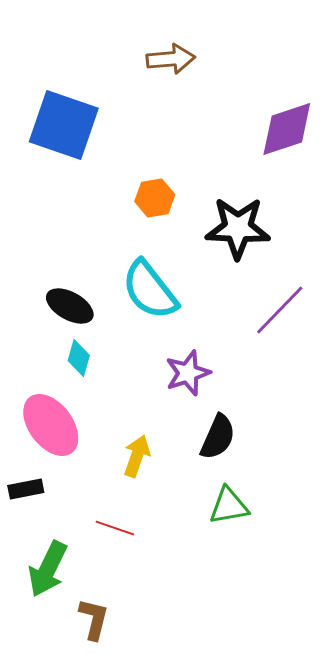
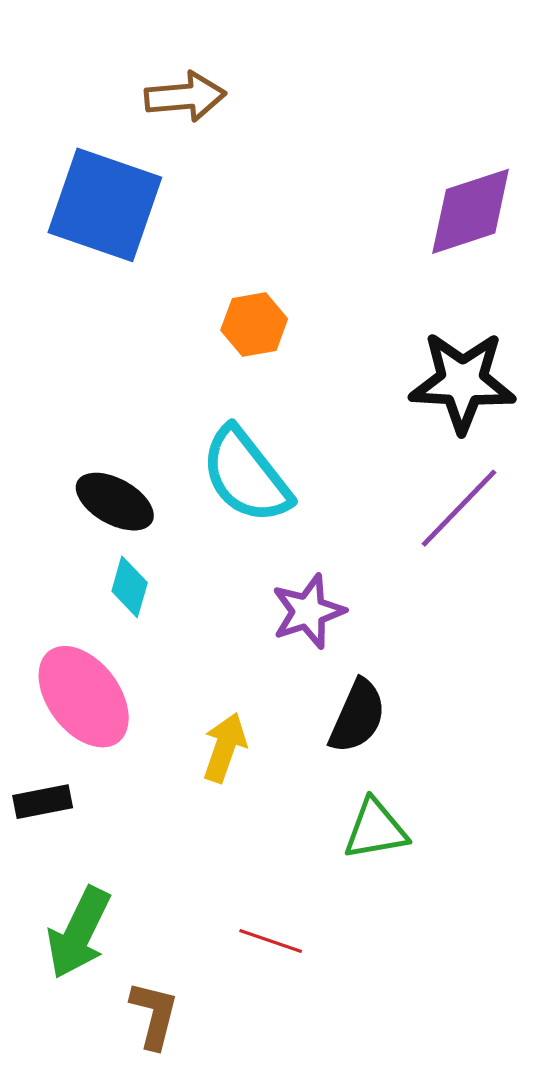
brown arrow: (171, 59) -> (185, 97), moved
black star: (238, 228) -> (462, 382), moved
red line: (115, 528) -> (271, 941), moved

